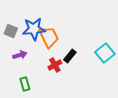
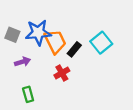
cyan square: (105, 53) -> (101, 43), moved
black rectangle: (70, 56) -> (74, 49), moved

